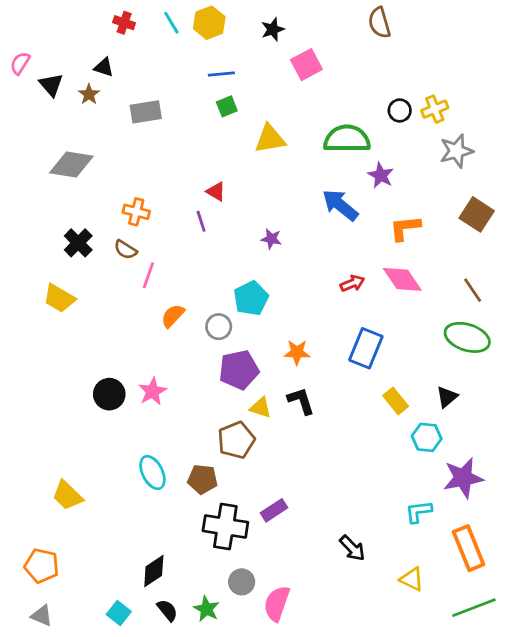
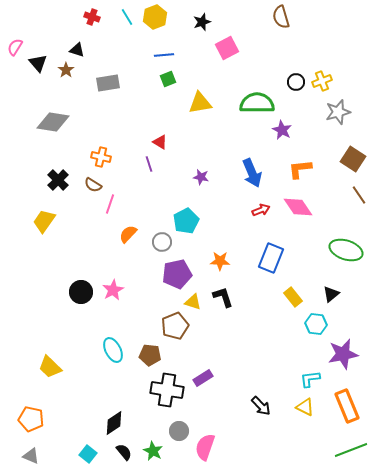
blue arrow: (340, 205) -> (252, 173), moved, turned -152
brown line: (473, 290) -> (359, 195), moved
yellow trapezoid: (59, 298) -> (44, 221), turned 95
yellow triangle: (412, 579) -> (305, 407), moved

